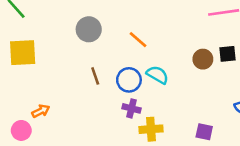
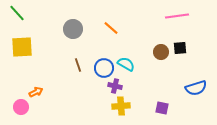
orange line: (138, 40) -> (111, 28), moved
purple cross: (132, 108) -> (115, 86), moved

